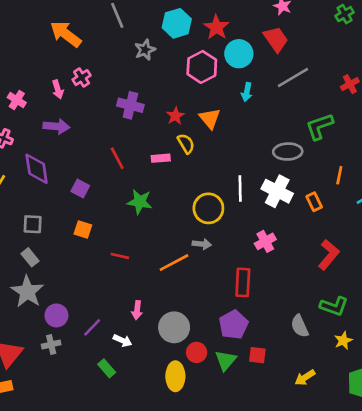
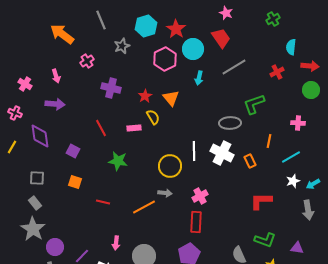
pink cross: (82, 78) -> (87, 61), moved
pink cross: (265, 241) -> (200, 196), moved
red L-shape: (329, 255) -> (261, 201), turned -130

